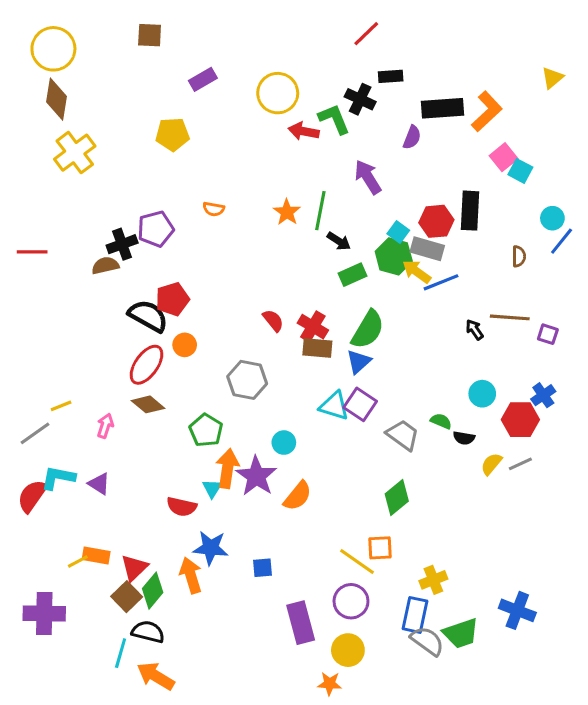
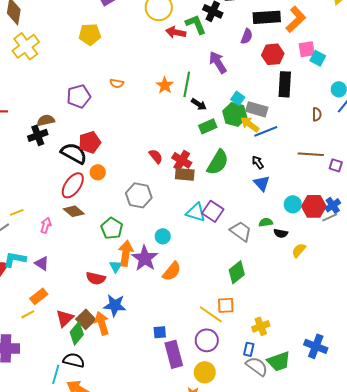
pink square: (504, 157) -> (307, 49), turned 30
red hexagon: (436, 221) -> (273, 54), moved
black cross: (122, 244) -> (38, 135), moved
black arrow: (475, 330) -> (258, 162), moved
blue triangle: (359, 362) -> (262, 183), moved, turned -30
red hexagon: (520, 420) -> (314, 206), moved
green semicircle: (441, 421) -> (266, 222), turned -32
gray line: (520, 464) -> (330, 217), moved
orange rectangle: (96, 555) -> (39, 296), moved, turned -48
blue square: (262, 568) -> (160, 332), moved
brown square: (127, 597) -> (86, 319), moved
blue rectangle: (415, 615) -> (249, 349), size x0.6

